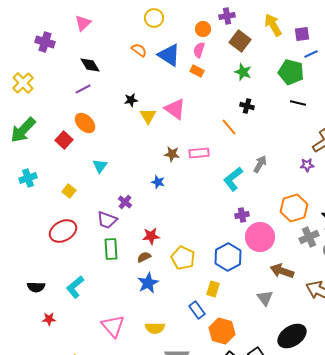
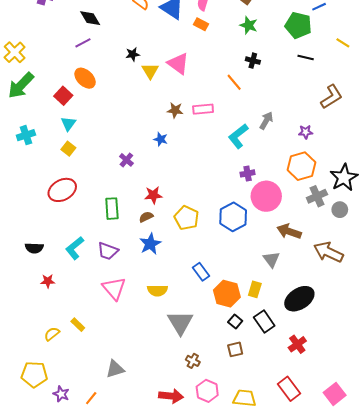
yellow cross: (23, 83) -> (15, 52), moved
purple star: (307, 165) -> (306, 132), moved
cyan triangle: (100, 166) -> (68, 124), moved
purple trapezoid: (107, 220) -> (108, 251), moved
yellow rectangle: (213, 289) -> (255, 289), moved

